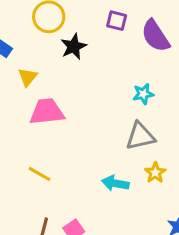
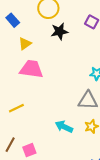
yellow line: (39, 174) -> (16, 108), turned -70

